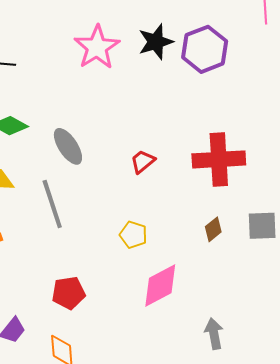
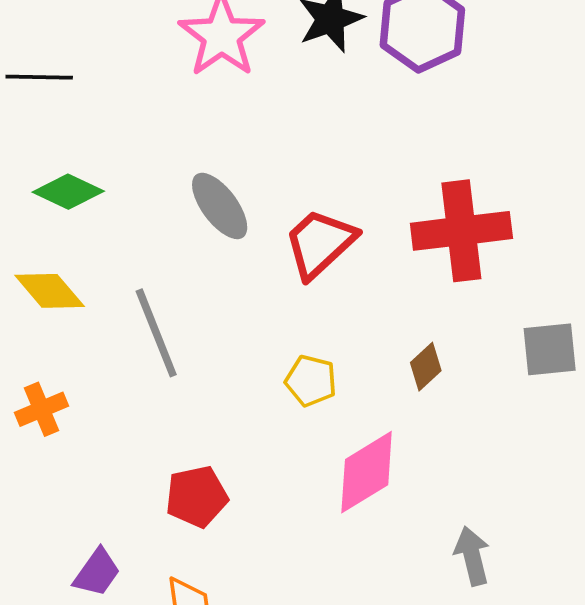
gray ellipse: (68, 146) -> (220, 206), moved
red trapezoid: (143, 162) -> (320, 243), size x1.6
brown diamond: (213, 229) -> (426, 367), moved

